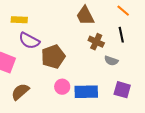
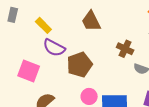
brown trapezoid: (85, 16) -> (91, 21), moved
yellow rectangle: (19, 20) -> (43, 25), turned 42

